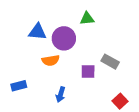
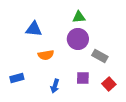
purple circle: (64, 38) -> (78, 39), moved
purple square: (88, 71) -> (83, 78), moved
red square: (120, 101) -> (109, 84), moved

